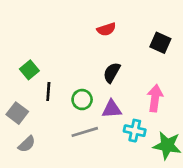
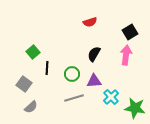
black square: (160, 43) -> (130, 32), turned 35
pink arrow: (155, 98) -> (126, 55), moved
cyan cross: (135, 131) -> (111, 97), turned 35

